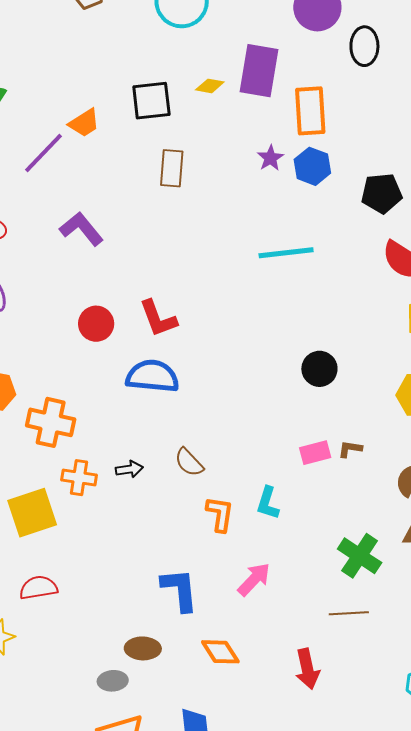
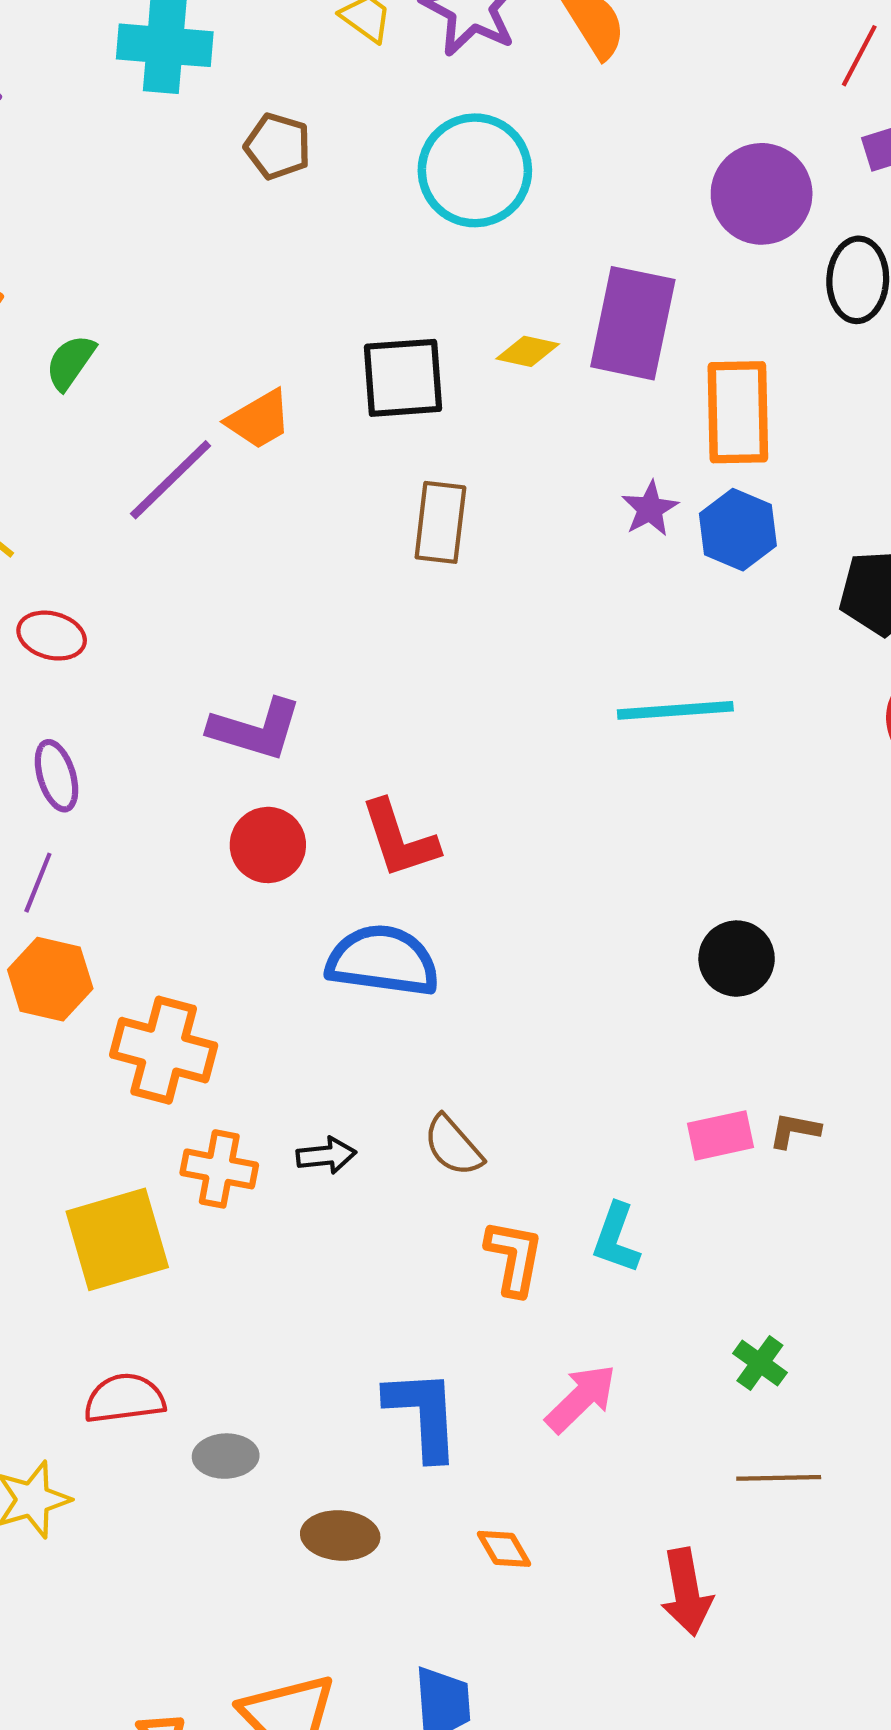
purple L-shape: (81, 229) -> (255, 729), moved, turned 144
green cross: (360, 556) -> (760, 1363), moved, size x0.6
orange diamond: (220, 652) -> (504, 1549), size x0.7
gray ellipse: (113, 681) -> (226, 1456), moved

